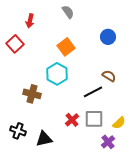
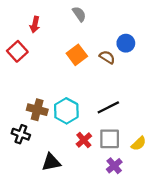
cyan hexagon: (57, 74) -> (66, 111), moved
brown semicircle: (109, 76) -> (107, 57), moved
black cross: (18, 131) -> (21, 134), moved
purple cross: (108, 142) -> (114, 166), moved

